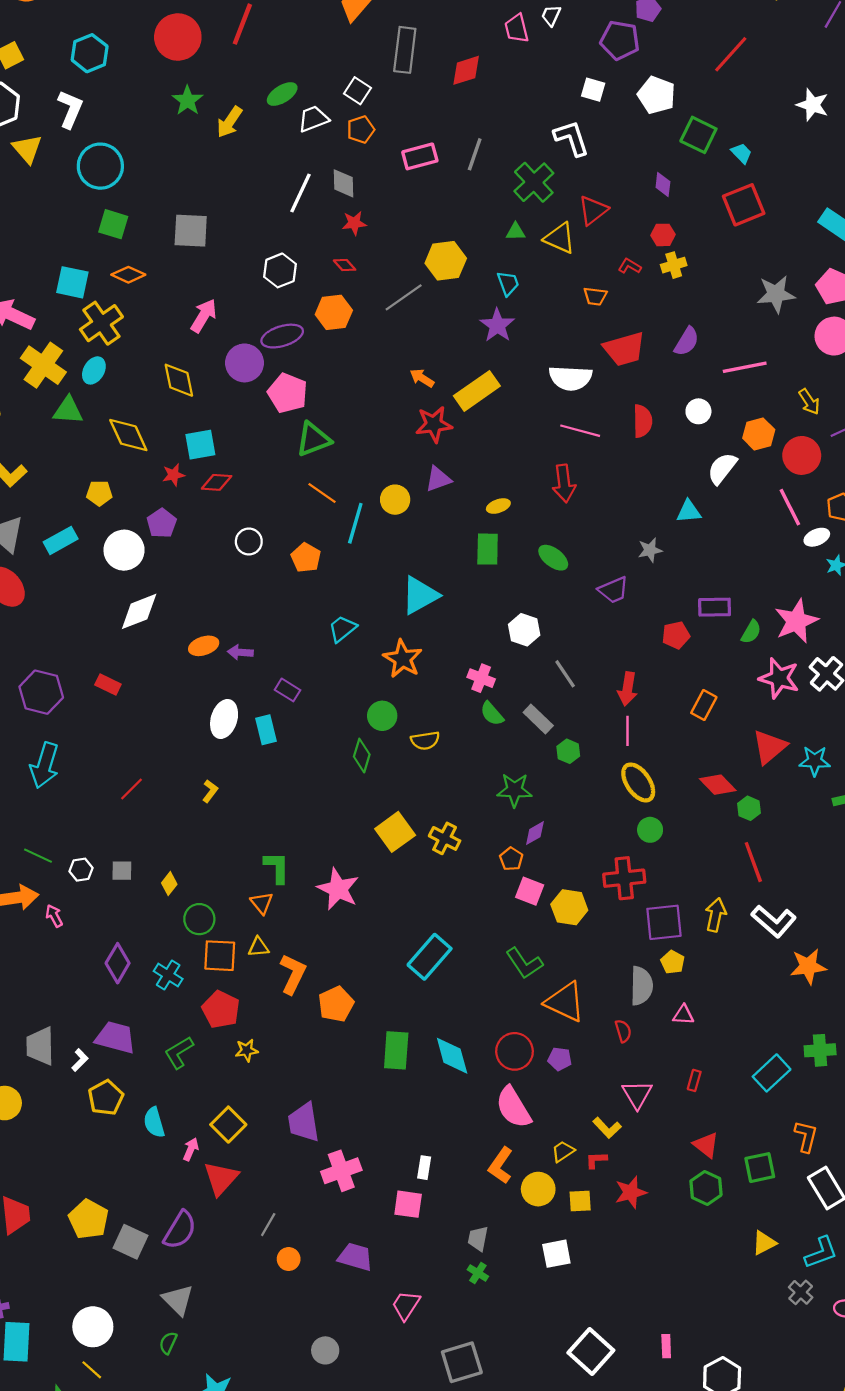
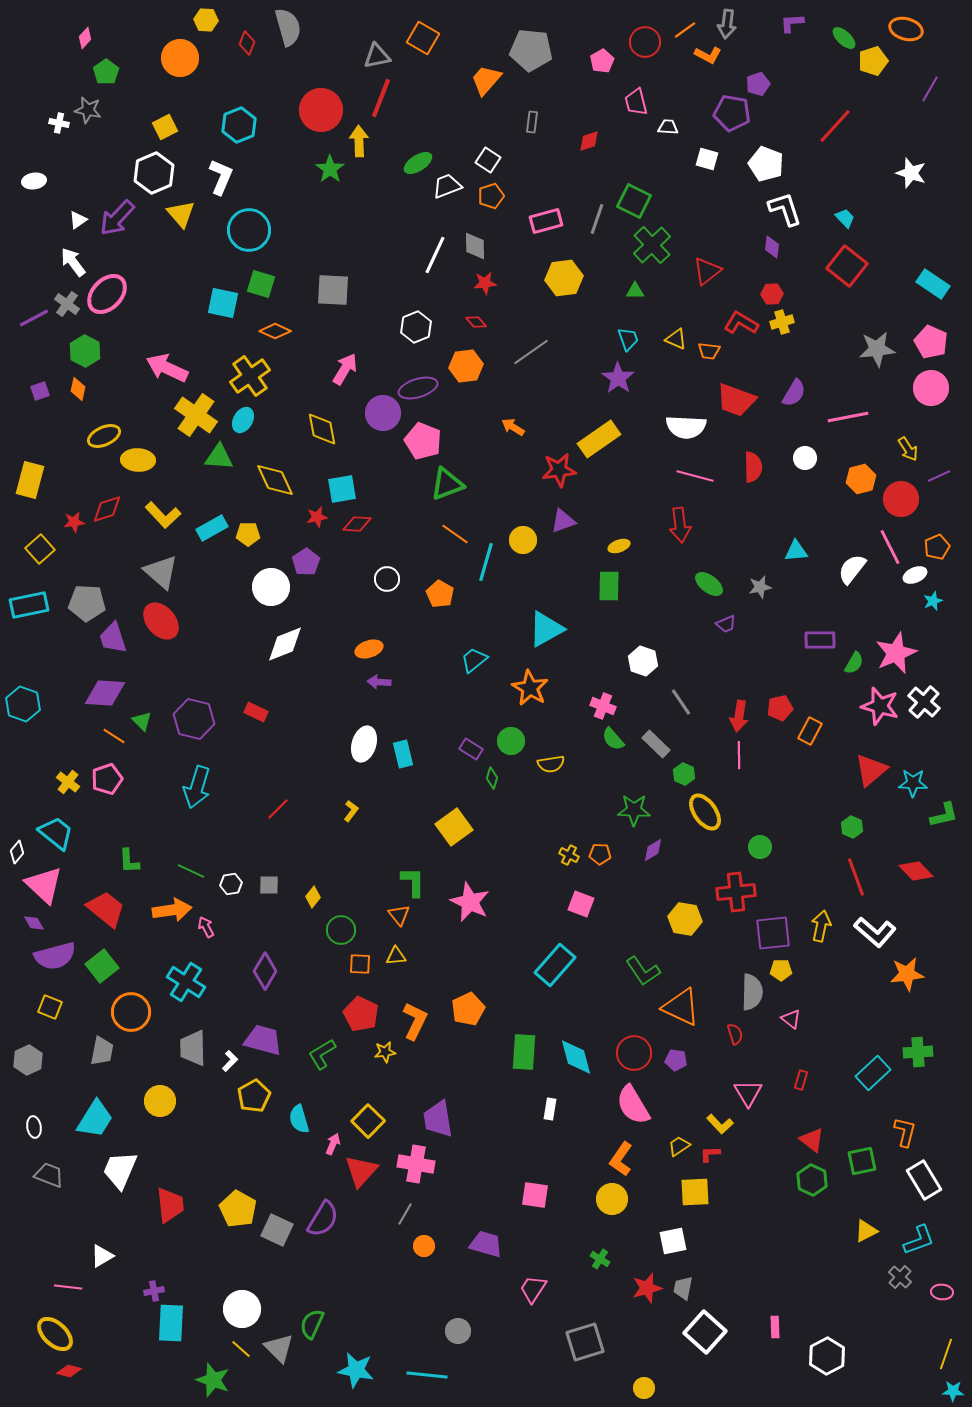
white trapezoid: (551, 15) -> (668, 127), moved, turned 70
gray rectangle: (405, 50) -> (532, 122), size x0.5
red diamond: (466, 70) -> (589, 141), size x0.7
yellow arrow: (229, 122) -> (359, 141), moved, turned 144
green square: (698, 135) -> (634, 201), moved
white L-shape: (572, 138) -> (785, 209), moved
red square: (744, 205) -> (847, 266), turned -30
yellow triangle: (560, 238) -> (676, 339), moved, size x0.7
yellow hexagon: (446, 261) -> (564, 278), moved
red L-shape: (630, 266) -> (741, 323), size x1.6
cyan square: (72, 282) -> (223, 303), moved
red trapezoid: (624, 349) -> (736, 400), turned 36
orange arrow: (422, 378) -> (513, 427), moved
white semicircle: (722, 468) -> (852, 569), moved
cyan rectangle: (61, 540) -> (212, 528), moved
green ellipse: (553, 558) -> (709, 584), moved
purple trapezoid: (613, 590) -> (726, 624), size x0.7
red pentagon: (676, 635) -> (780, 708), moved
orange ellipse: (204, 646) -> (369, 649), moved
purple rectangle: (288, 690) -> (471, 749), moved
green diamond: (362, 756) -> (492, 778), size x0.7
yellow ellipse: (638, 782) -> (705, 812), moved
red diamond: (718, 785) -> (916, 871), moved
yellow square: (395, 832) -> (454, 827), moved
yellow cross: (445, 838) -> (569, 855), size x0.7
orange pentagon: (511, 859) -> (600, 854), moved, turned -30
pink square: (530, 891) -> (581, 904), moved
orange square: (220, 956) -> (360, 964), size x0.7
yellow pentagon: (673, 962) -> (781, 970), turned -30
orange L-shape: (293, 974) -> (415, 1021), moved
cyan cross: (168, 975) -> (186, 982), moved, size x1.4
pink triangle: (683, 1015) -> (791, 1019), turned 35
white rectangle: (424, 1168) -> (550, 1109), moved
pink cross: (341, 1171) -> (416, 1164), moved, turned 30
yellow circle: (538, 1189) -> (612, 1199), moved
red star: (631, 1192) -> (647, 1288), moved
yellow square: (580, 1201) -> (695, 1192), size x1.4
gray trapezoid: (478, 1239) -> (683, 1288), moved
gray triangle: (178, 1300) -> (279, 1348), moved
green semicircle: (168, 1343) -> (312, 1324), size x1.4

